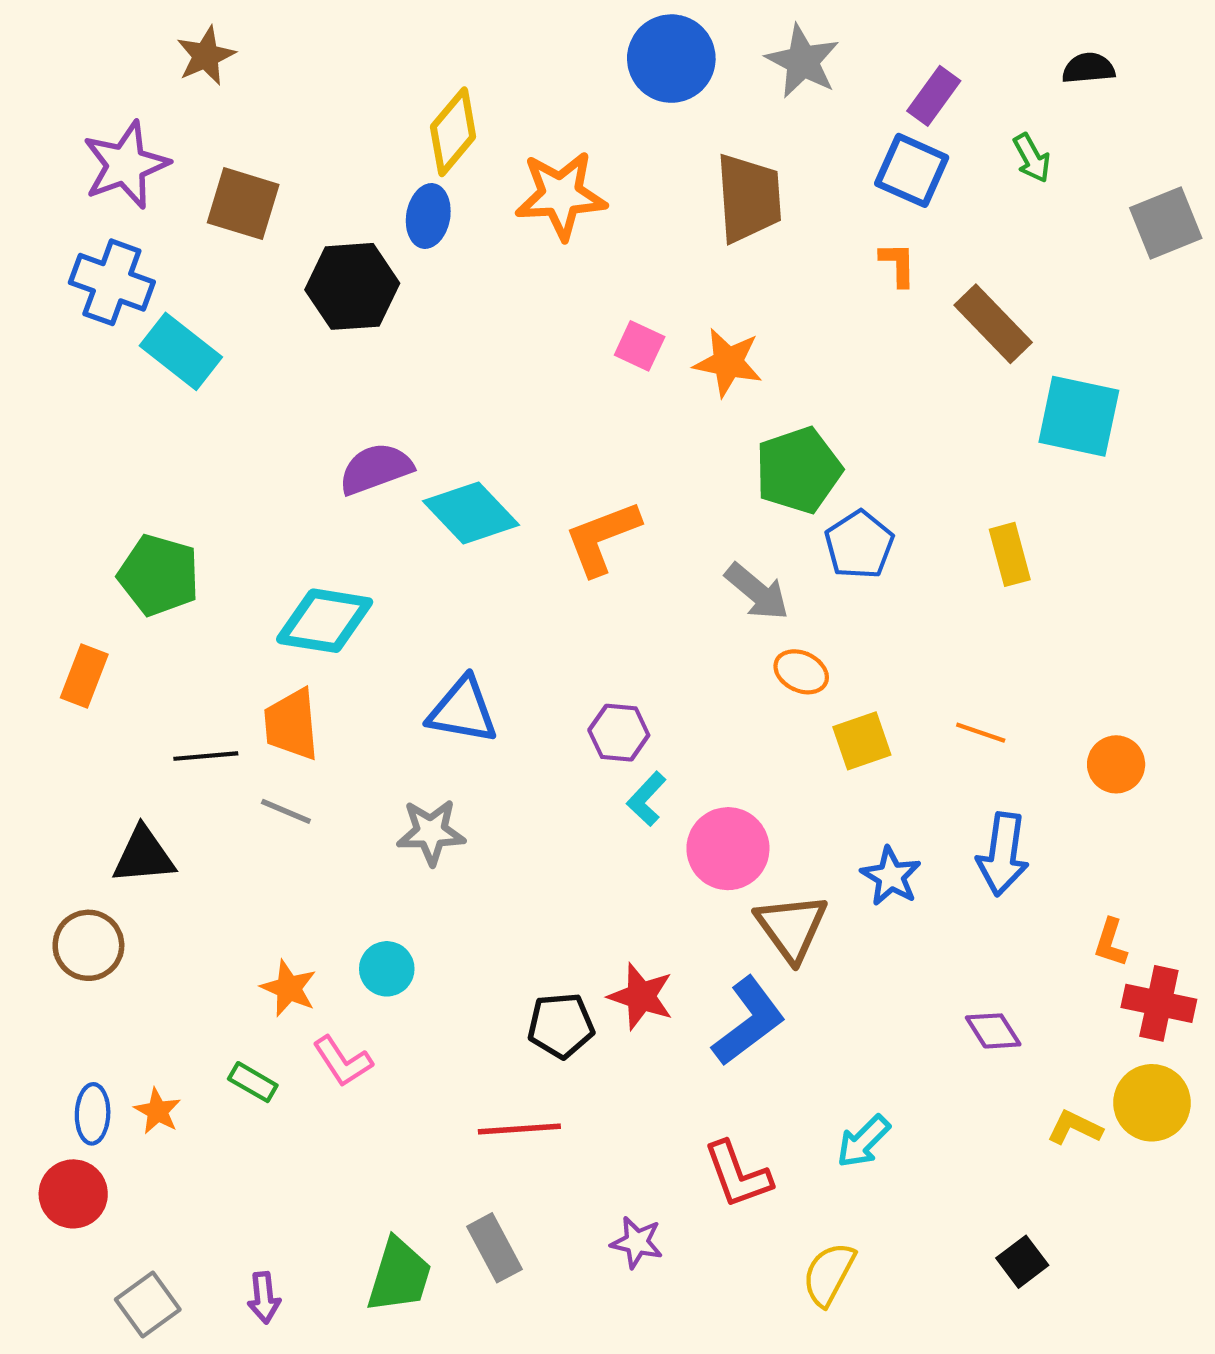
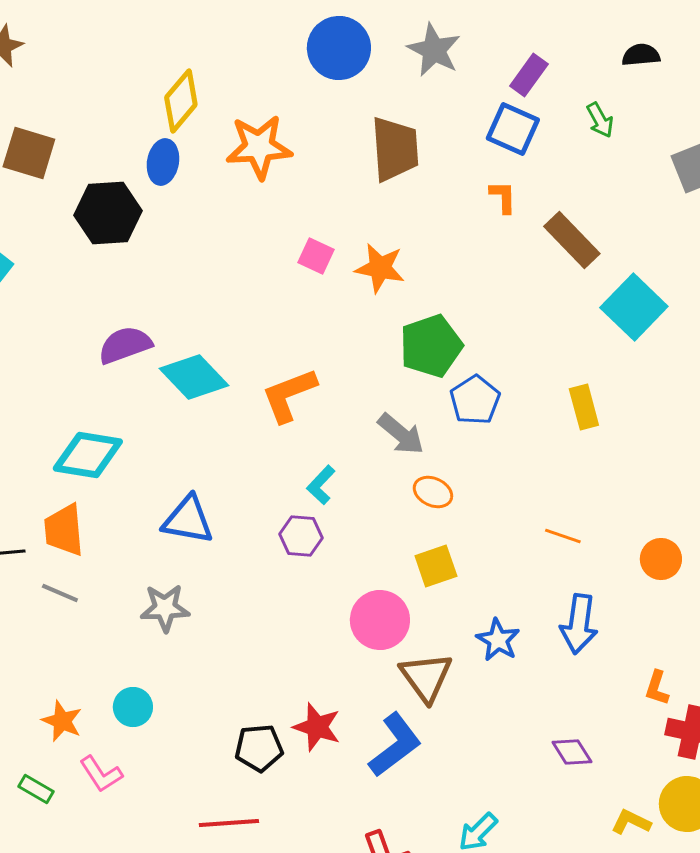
cyan square: (1079, 416) -> (634, 307), turned 32
yellow square: (862, 741) -> (436, 566), moved
cyan L-shape: (646, 799) -> (321, 485), moved

